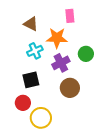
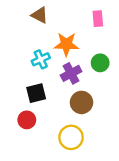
pink rectangle: (70, 16) -> (98, 19), moved
brown triangle: (31, 24) -> (40, 15), moved
yellow circle: (41, 118) -> (71, 137), moved

